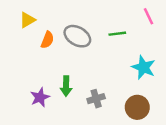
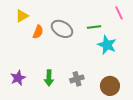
cyan star: (143, 67) -> (107, 45), moved
green arrow: (66, 86) -> (49, 78), moved
purple star: (40, 97) -> (18, 78), moved

